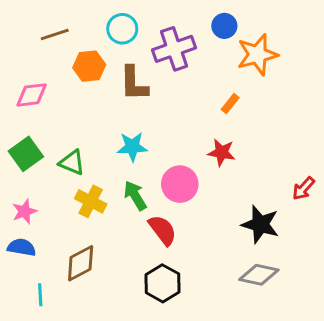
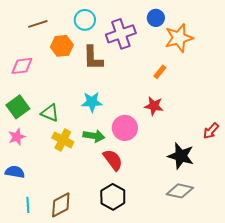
green arrow: (135, 196) -> (94, 136), turned 130
pink star: (24, 211) -> (17, 137), moved
brown diamond: (81, 263) -> (61, 205), moved

